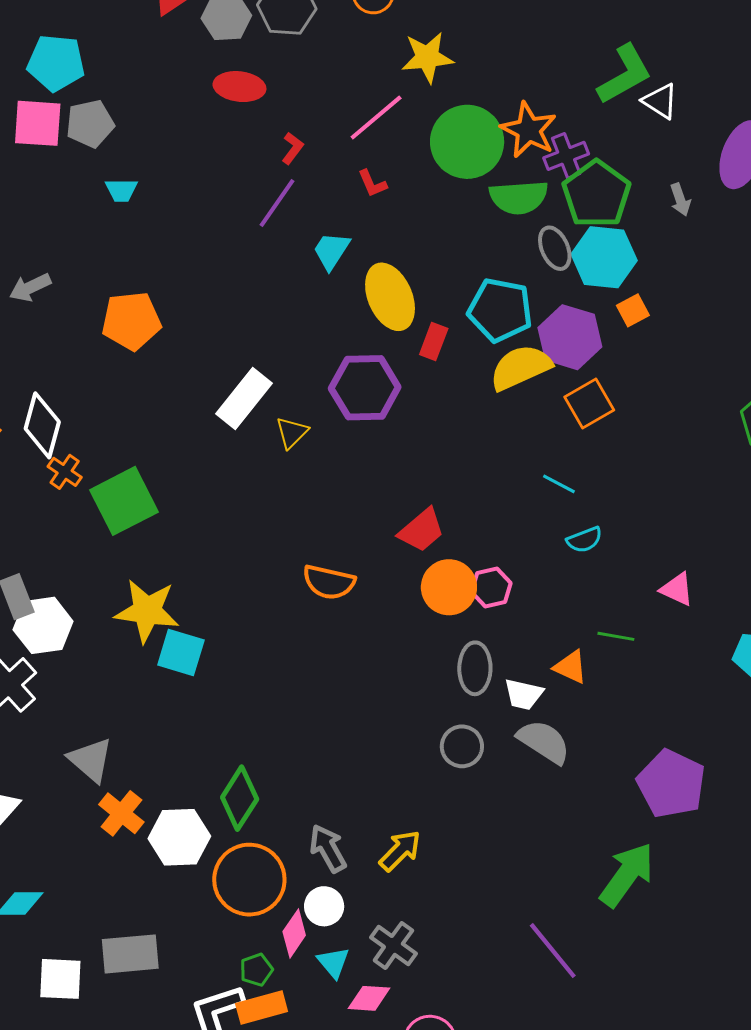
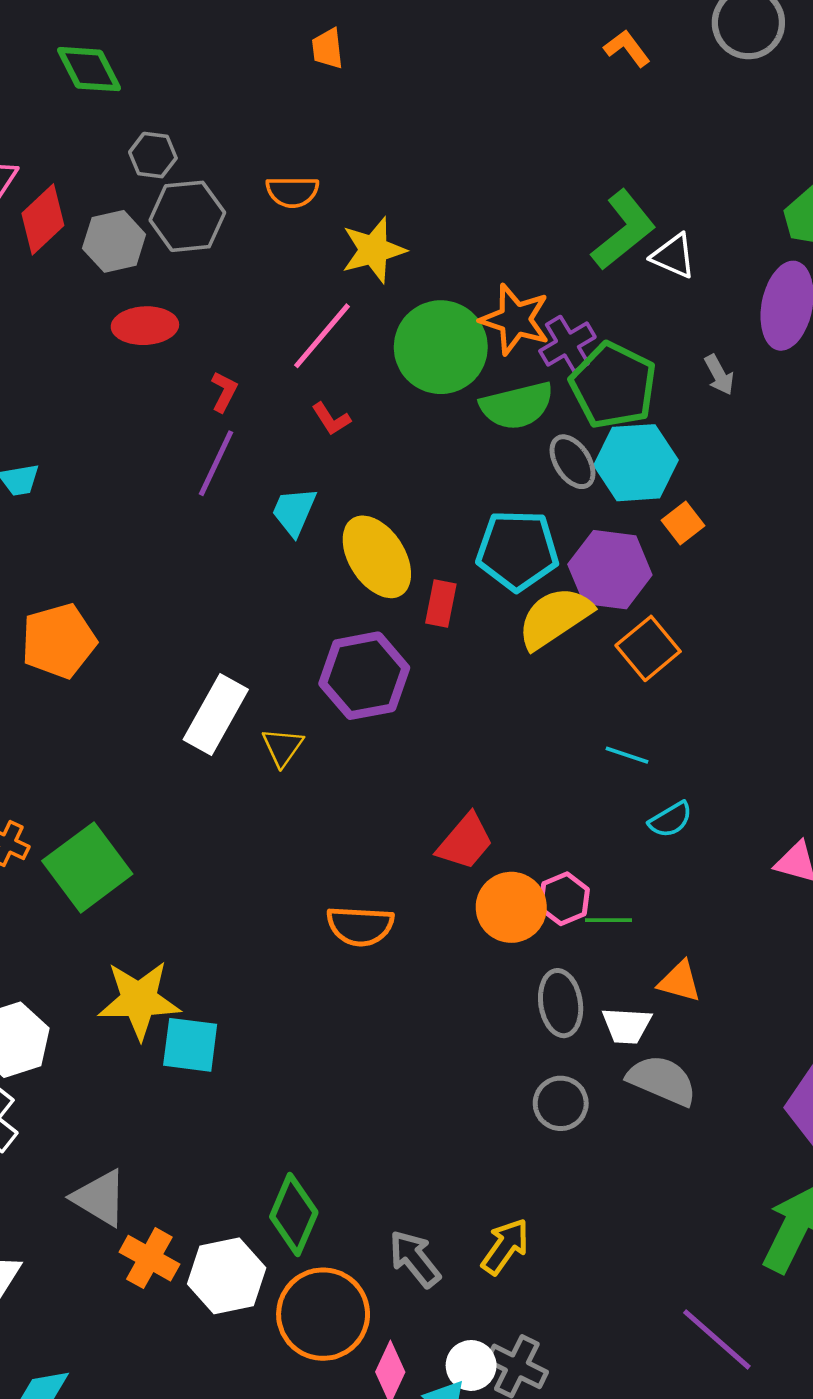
green line: (616, 636) -> (608, 920), moved
white circle: (324, 906) -> (471, 1365), moved

